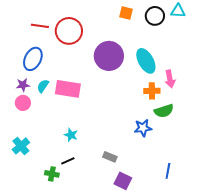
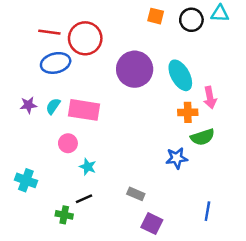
blue ellipse: (33, 59) -> (56, 63), moved, turned 50
pink circle: (23, 103) -> (68, 143), moved
cyan cross: (21, 146) -> (26, 180), turned -30

